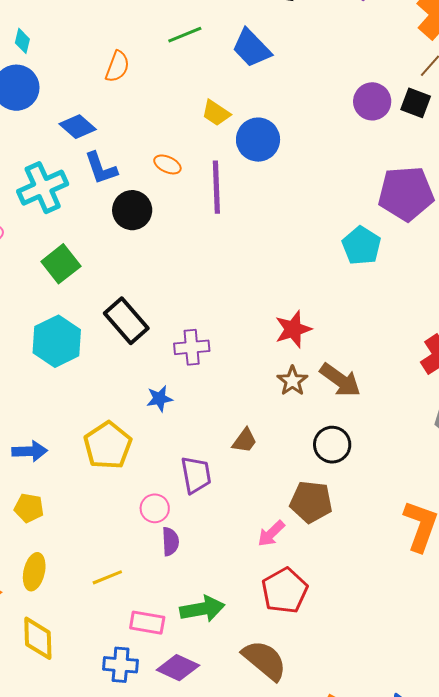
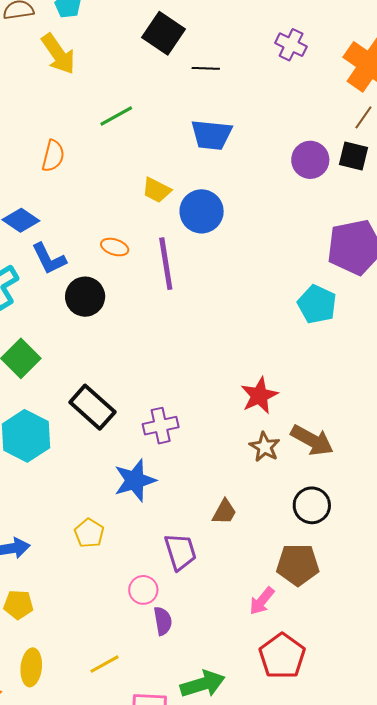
blue trapezoid: (251, 48) -> (211, 135), moved, turned -33
blue star: (159, 399) -> (135, 480), size x1.6
yellow pentagon: (108, 445) -> (89, 533), size x0.6

